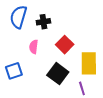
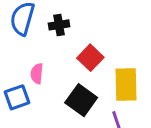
pink semicircle: (34, 47) -> (37, 74), moved

